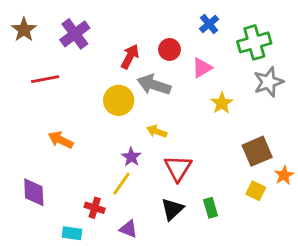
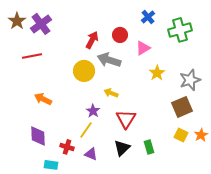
purple cross: (75, 34) -> (41, 24), moved
gray star: (268, 82) -> (190, 80), moved
orange star: (284, 175) -> (201, 135), moved
purple diamond: (34, 192) -> (38, 136), moved
purple triangle: (129, 229) -> (91, 154), moved

